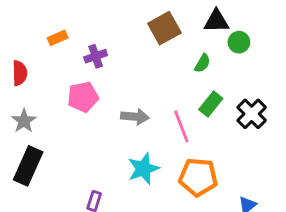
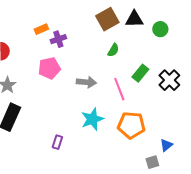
black triangle: (216, 21) -> (134, 19), moved
orange rectangle: (58, 38) -> (41, 29), moved
green semicircle: (202, 63) -> (113, 50), moved

